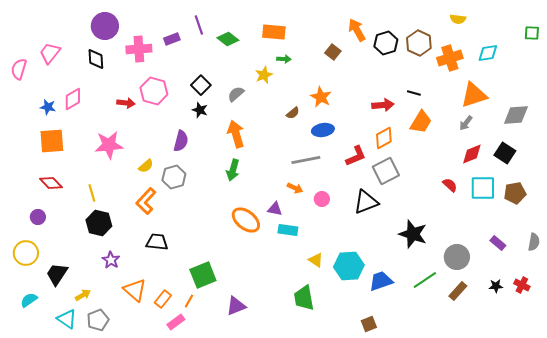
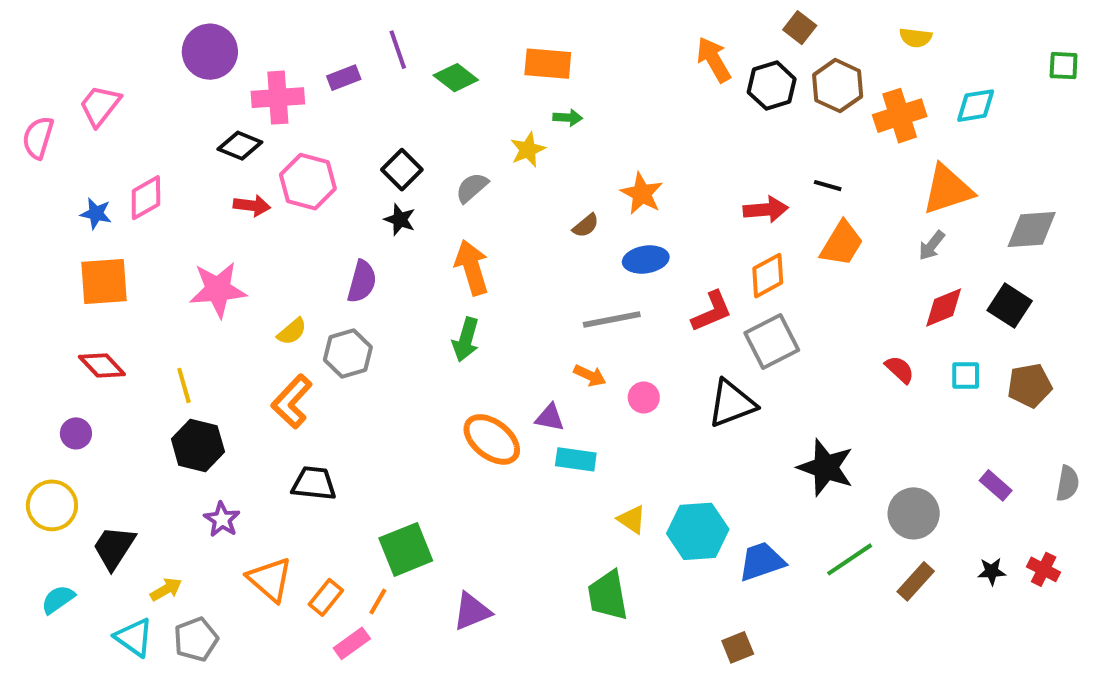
brown square: (333, 52) -> (800, 28), moved
black diamond: (96, 59) -> (240, 146), moved, turned -65
cyan square: (483, 188) -> (966, 375), size x0.6

